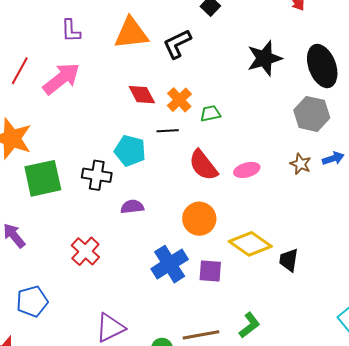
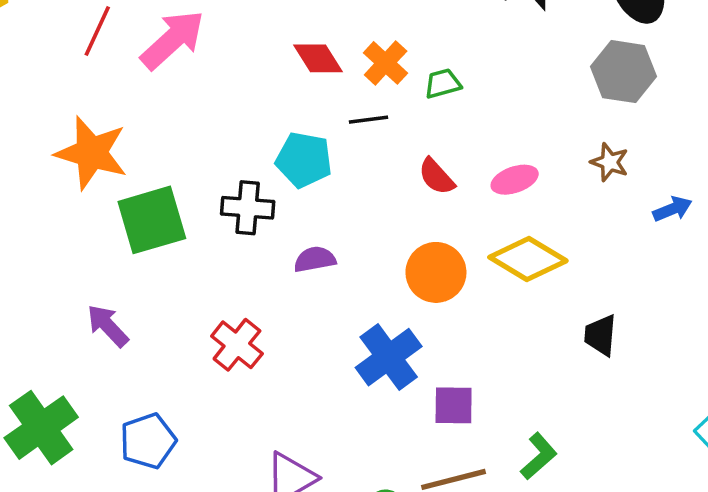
blue arrow: (333, 158) -> (672, 209), moved
red semicircle: (203, 165) -> (436, 177), size x0.7
yellow diamond: (250, 244) -> (528, 259), moved
purple square: (210, 271) -> (454, 405), moved

